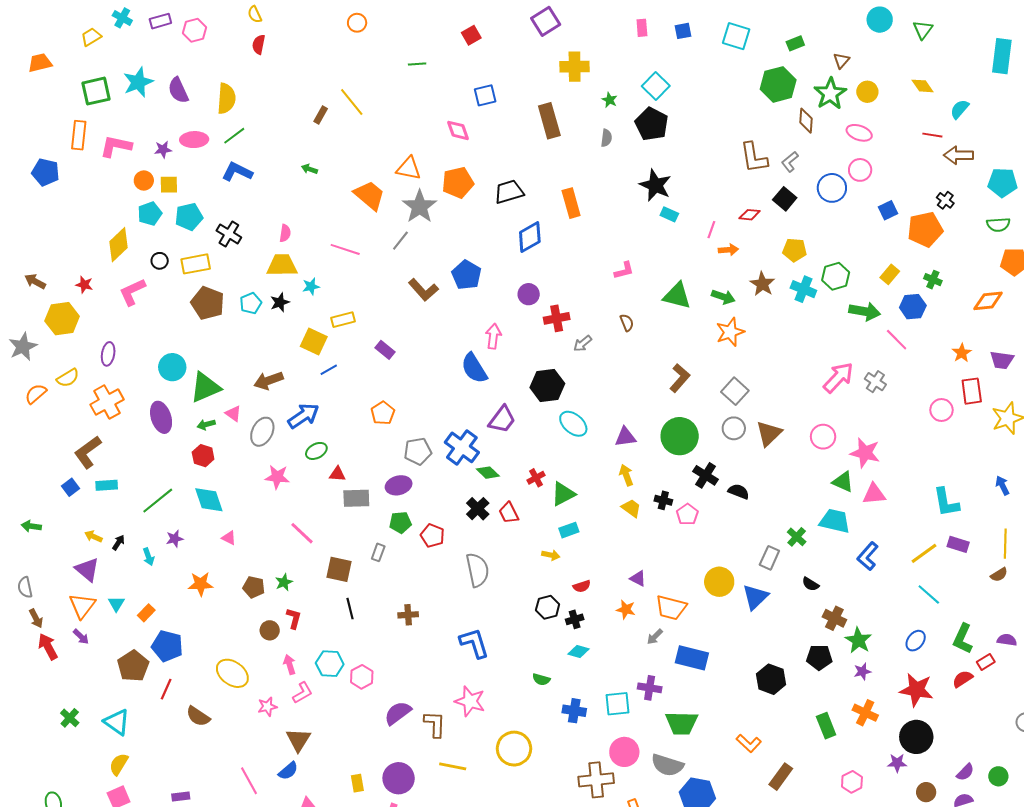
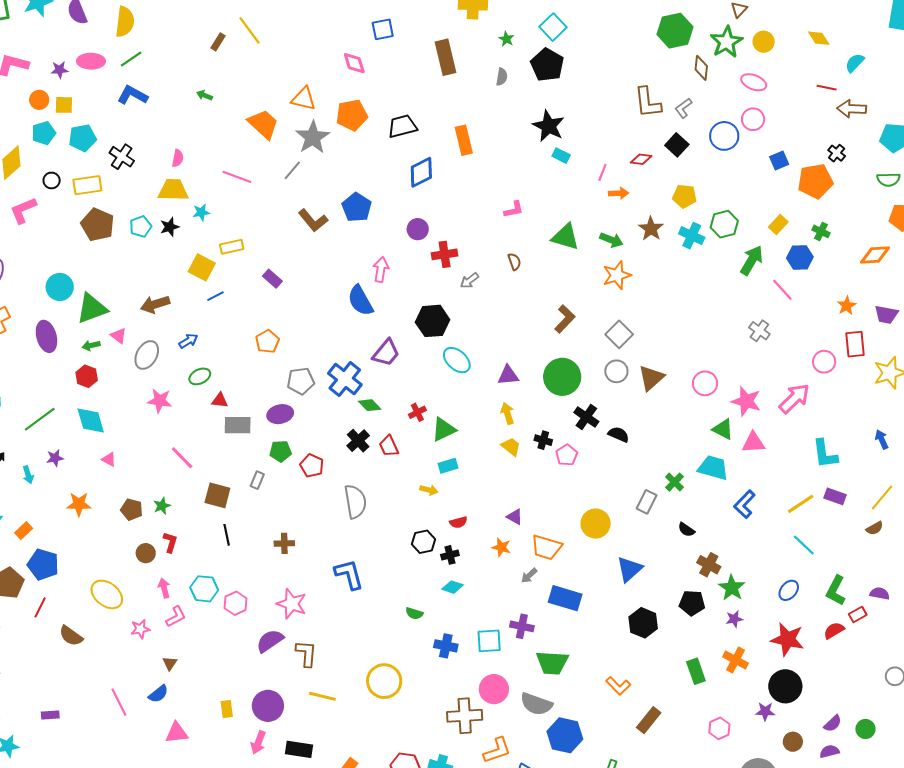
green arrow: (865, 311) -> (752, 260), turned -72
pink arrow: (838, 378) -> (794, 398), moved
blue arrow: (303, 416) -> (188, 341), size x0.6
yellow line: (1005, 544) -> (882, 497), turned 36
blue triangle: (755, 597) -> (629, 569), moved
pink star: (470, 701) -> (292, 604), moved
brown triangle: (298, 740) -> (170, 663), size x0.6

